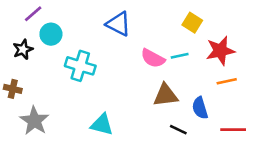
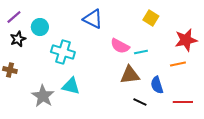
purple line: (33, 14) -> (14, 17), moved
red star: (220, 51) -> (186, 40), moved
cyan line: (180, 56) -> (141, 52), moved
gray star: (34, 121) -> (43, 96), moved
cyan triangle: (102, 125) -> (71, 86), moved

